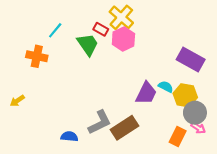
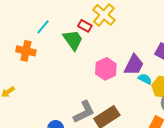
pink hexagon: (123, 39) -> (106, 69), moved
purple trapezoid: (146, 93) -> (134, 65), moved

